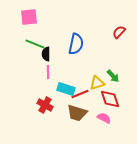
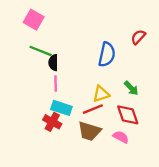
pink square: (29, 17) -> (34, 20), turned 36
blue semicircle: (76, 44) -> (107, 54), moved
yellow triangle: (97, 83) -> (101, 94), moved
cyan rectangle: (66, 89) -> (61, 108), moved

